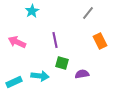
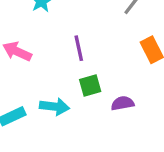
green square: (62, 63) -> (90, 85), turned -32

